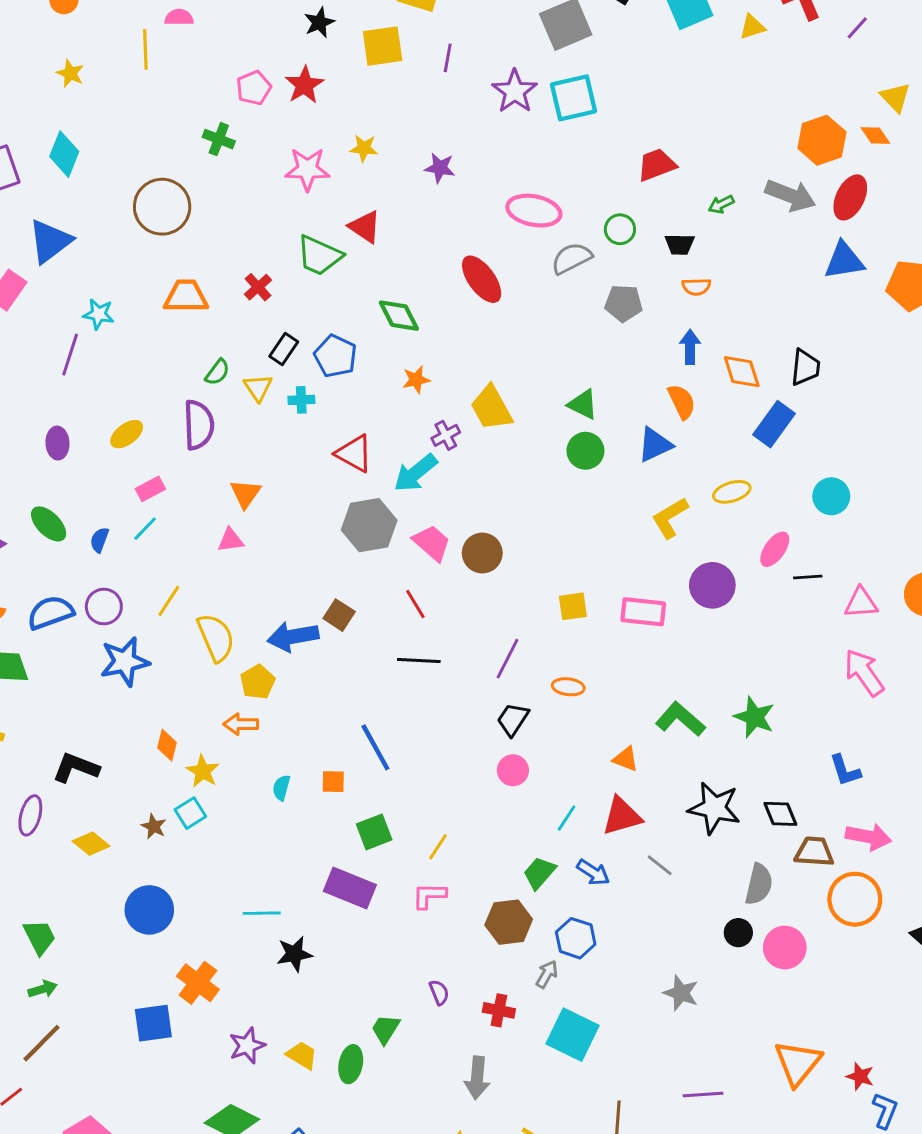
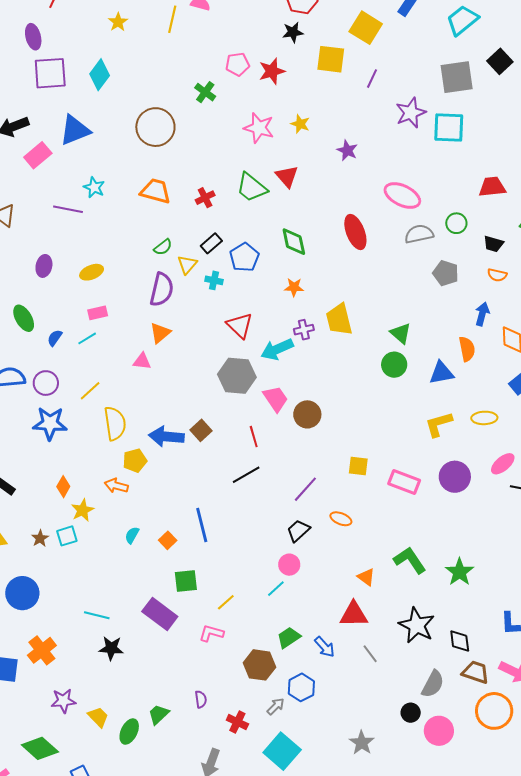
purple line: (70, 355) -> (68, 209), turned 68
purple semicircle: (199, 425) -> (162, 290), moved
black line: (419, 661) -> (246, 475), turned -48
orange square: (333, 782) -> (168, 540), turned 30
cyan line: (567, 818) -> (276, 589), moved

